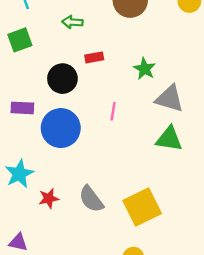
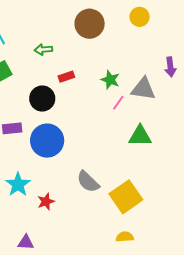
gray triangle: (170, 99) -> (143, 89), moved
pink line: (113, 111) -> (118, 103), moved, turned 35
gray semicircle: (91, 199) -> (88, 182), moved

